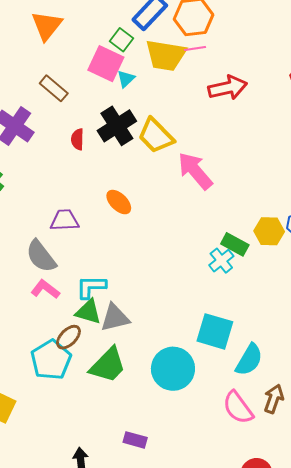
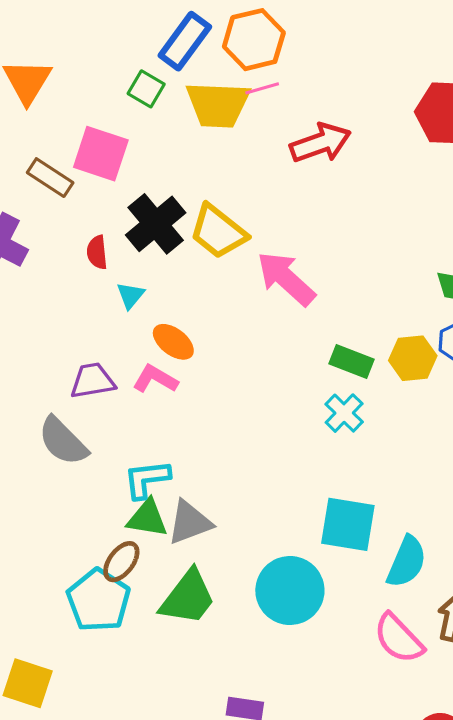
pink square: (106, 64) -> (101, 154), moved
cyan triangle: (126, 79) -> (131, 295), moved
green rectangle: (235, 244) -> (352, 362), moved
pink L-shape: (45, 289) -> (155, 379), moved

